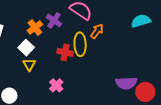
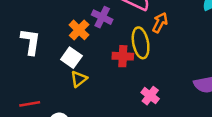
yellow triangle: (29, 65) -> (79, 79), turned 32
pink cross: (56, 85) -> (150, 96), moved

